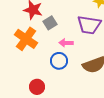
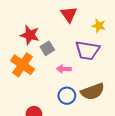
blue circle: (59, 61) -> (67, 96), moved

